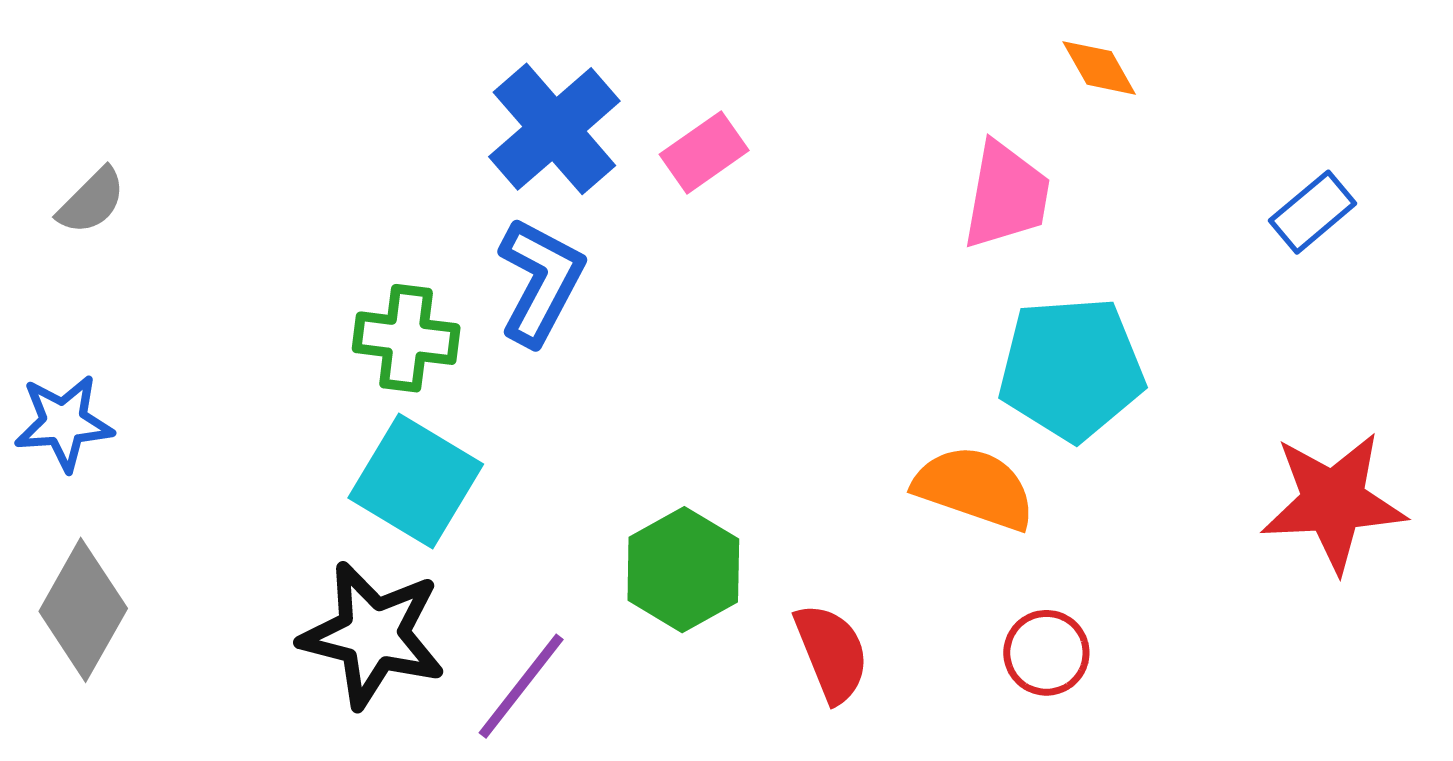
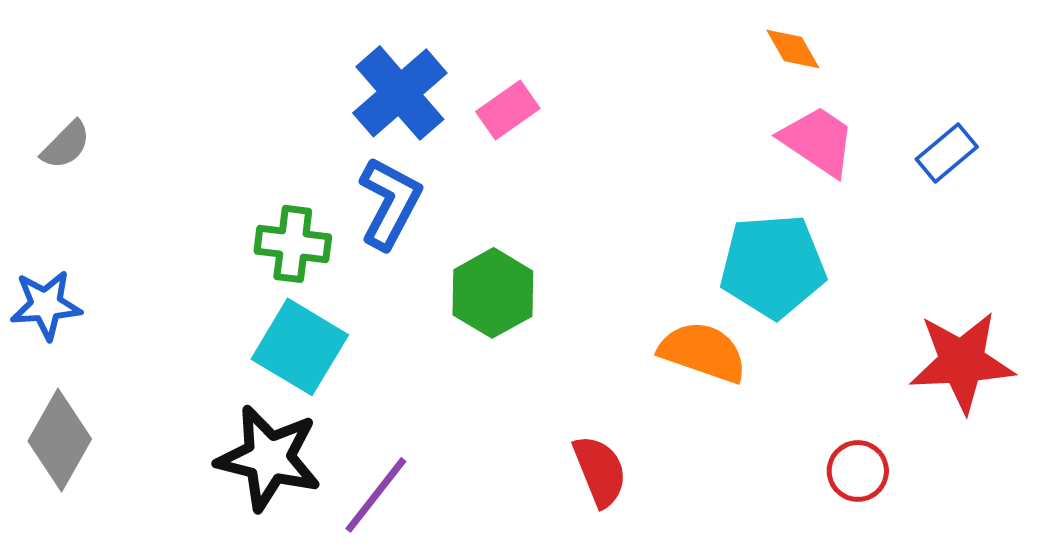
pink trapezoid: (1006, 195) -> (818, 141), moved, turned -66
green hexagon: (683, 570) -> (493, 293), moved
red circle: (1046, 653) -> (858, 471), moved

